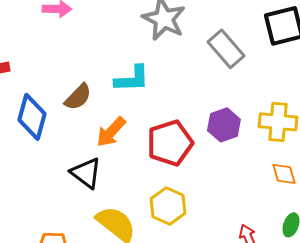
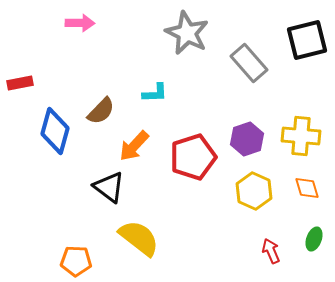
cyan L-shape: (132, 79) -> (155, 93), size x0.7
yellow hexagon: (168, 206) -> (254, 191), moved

